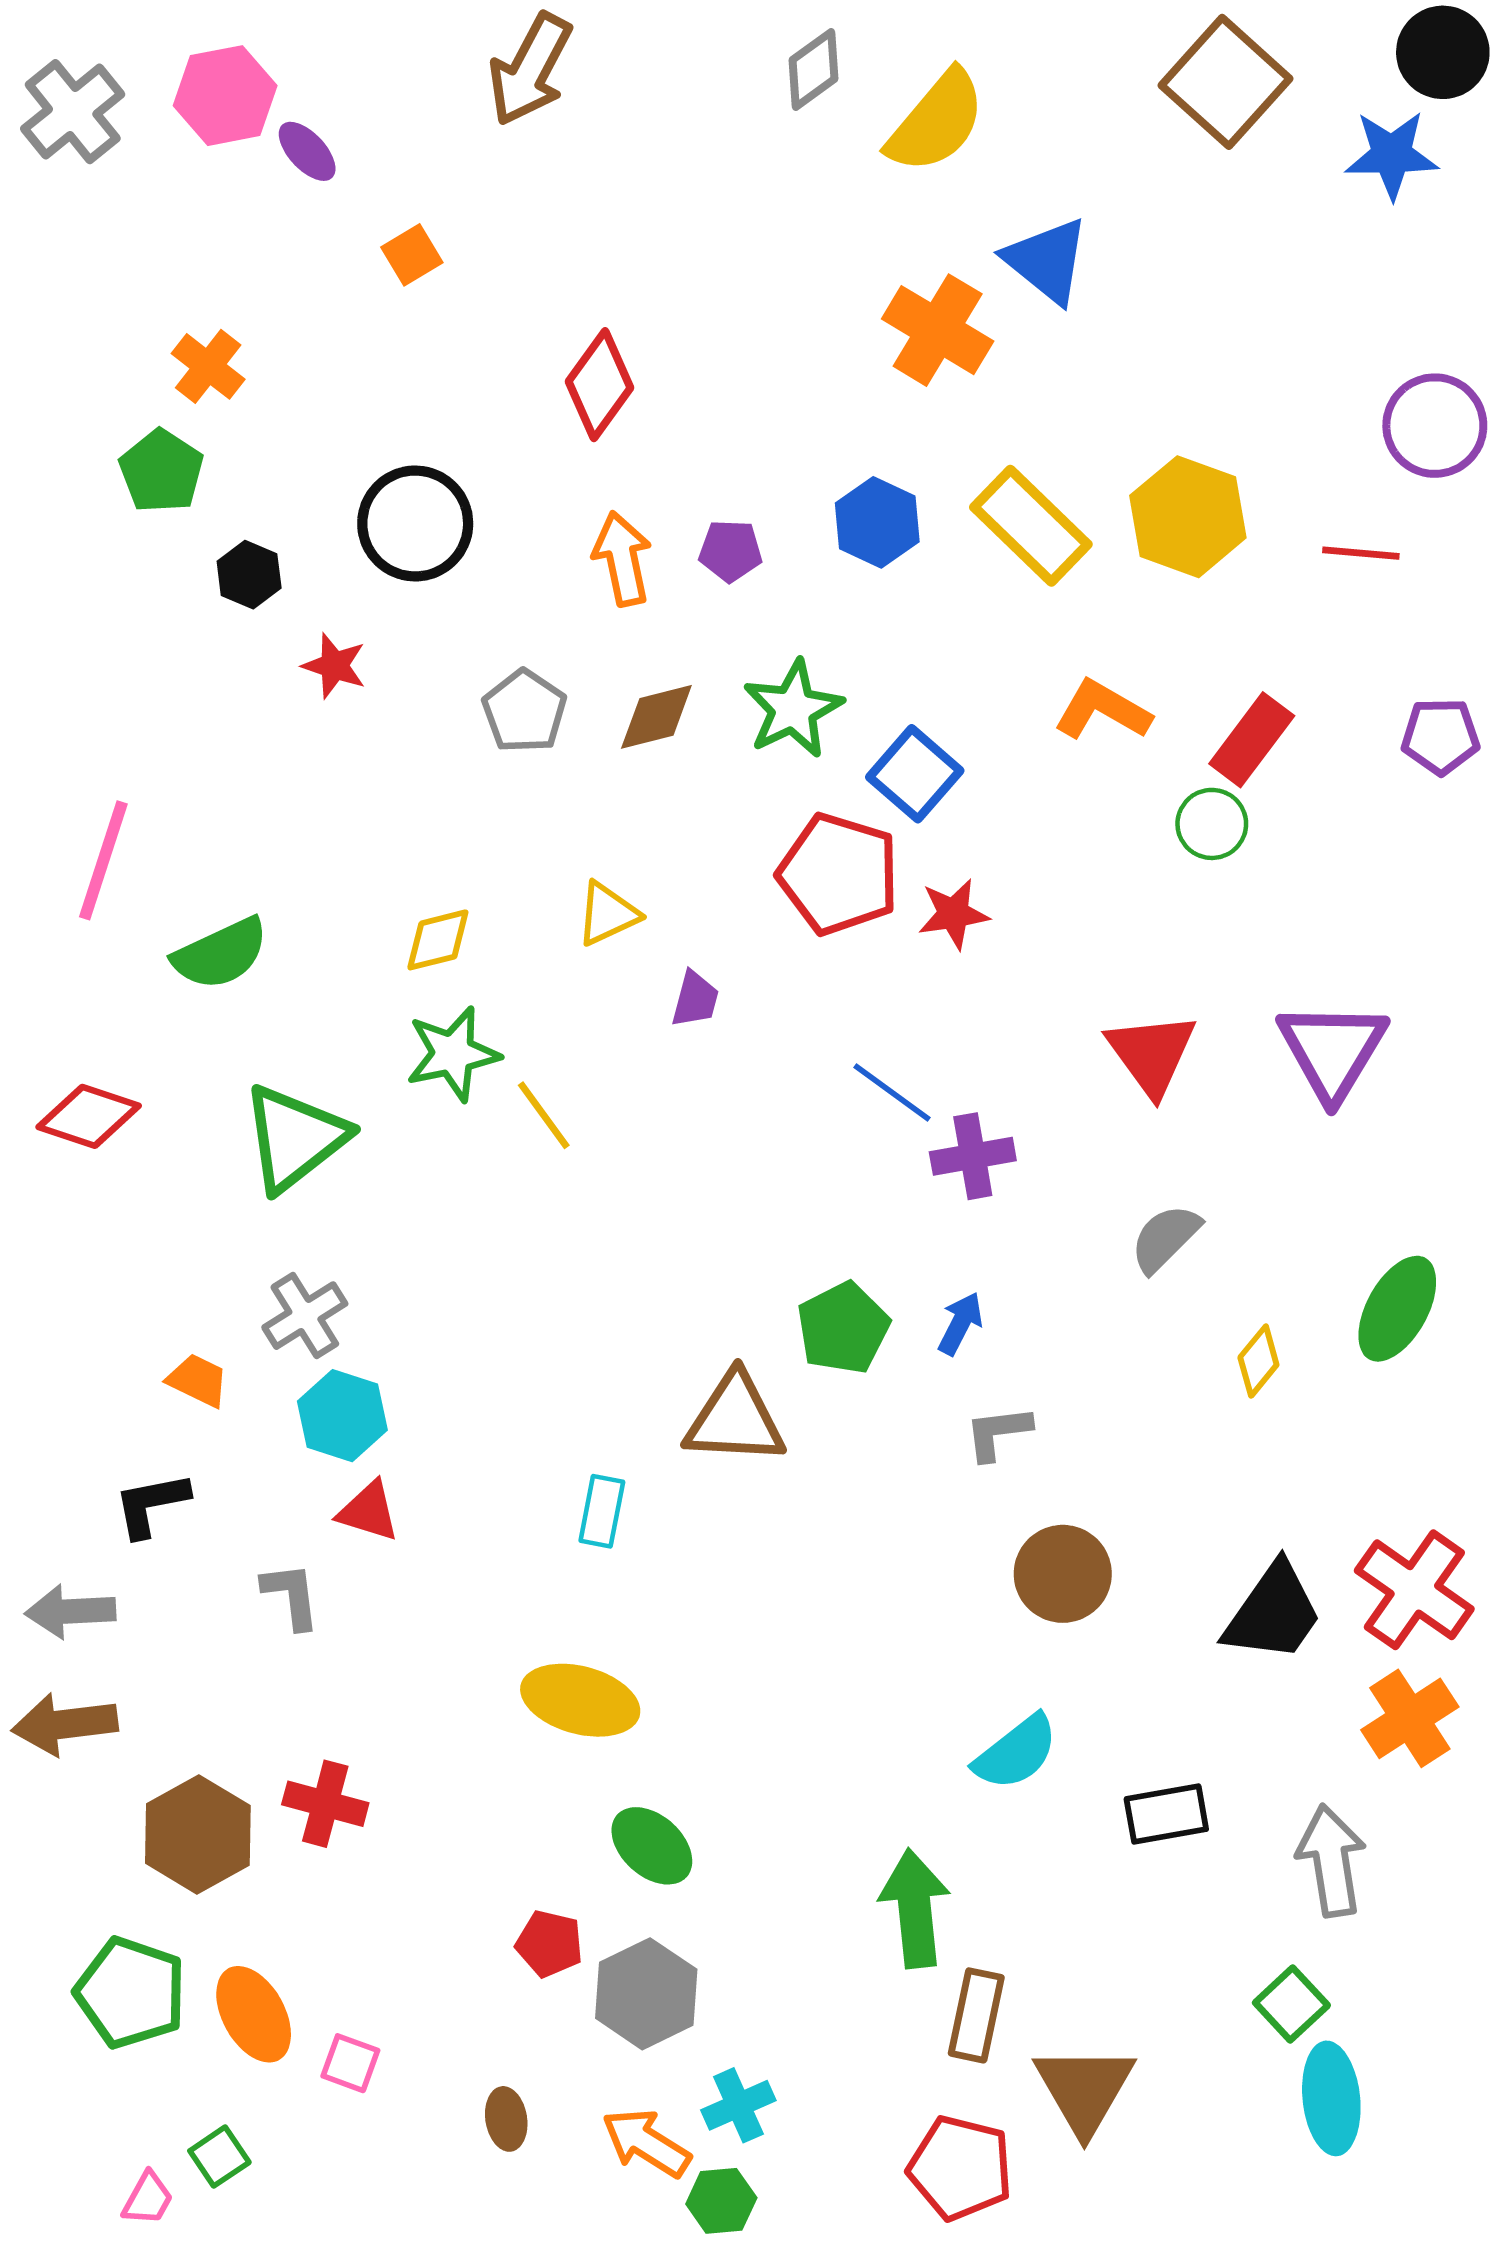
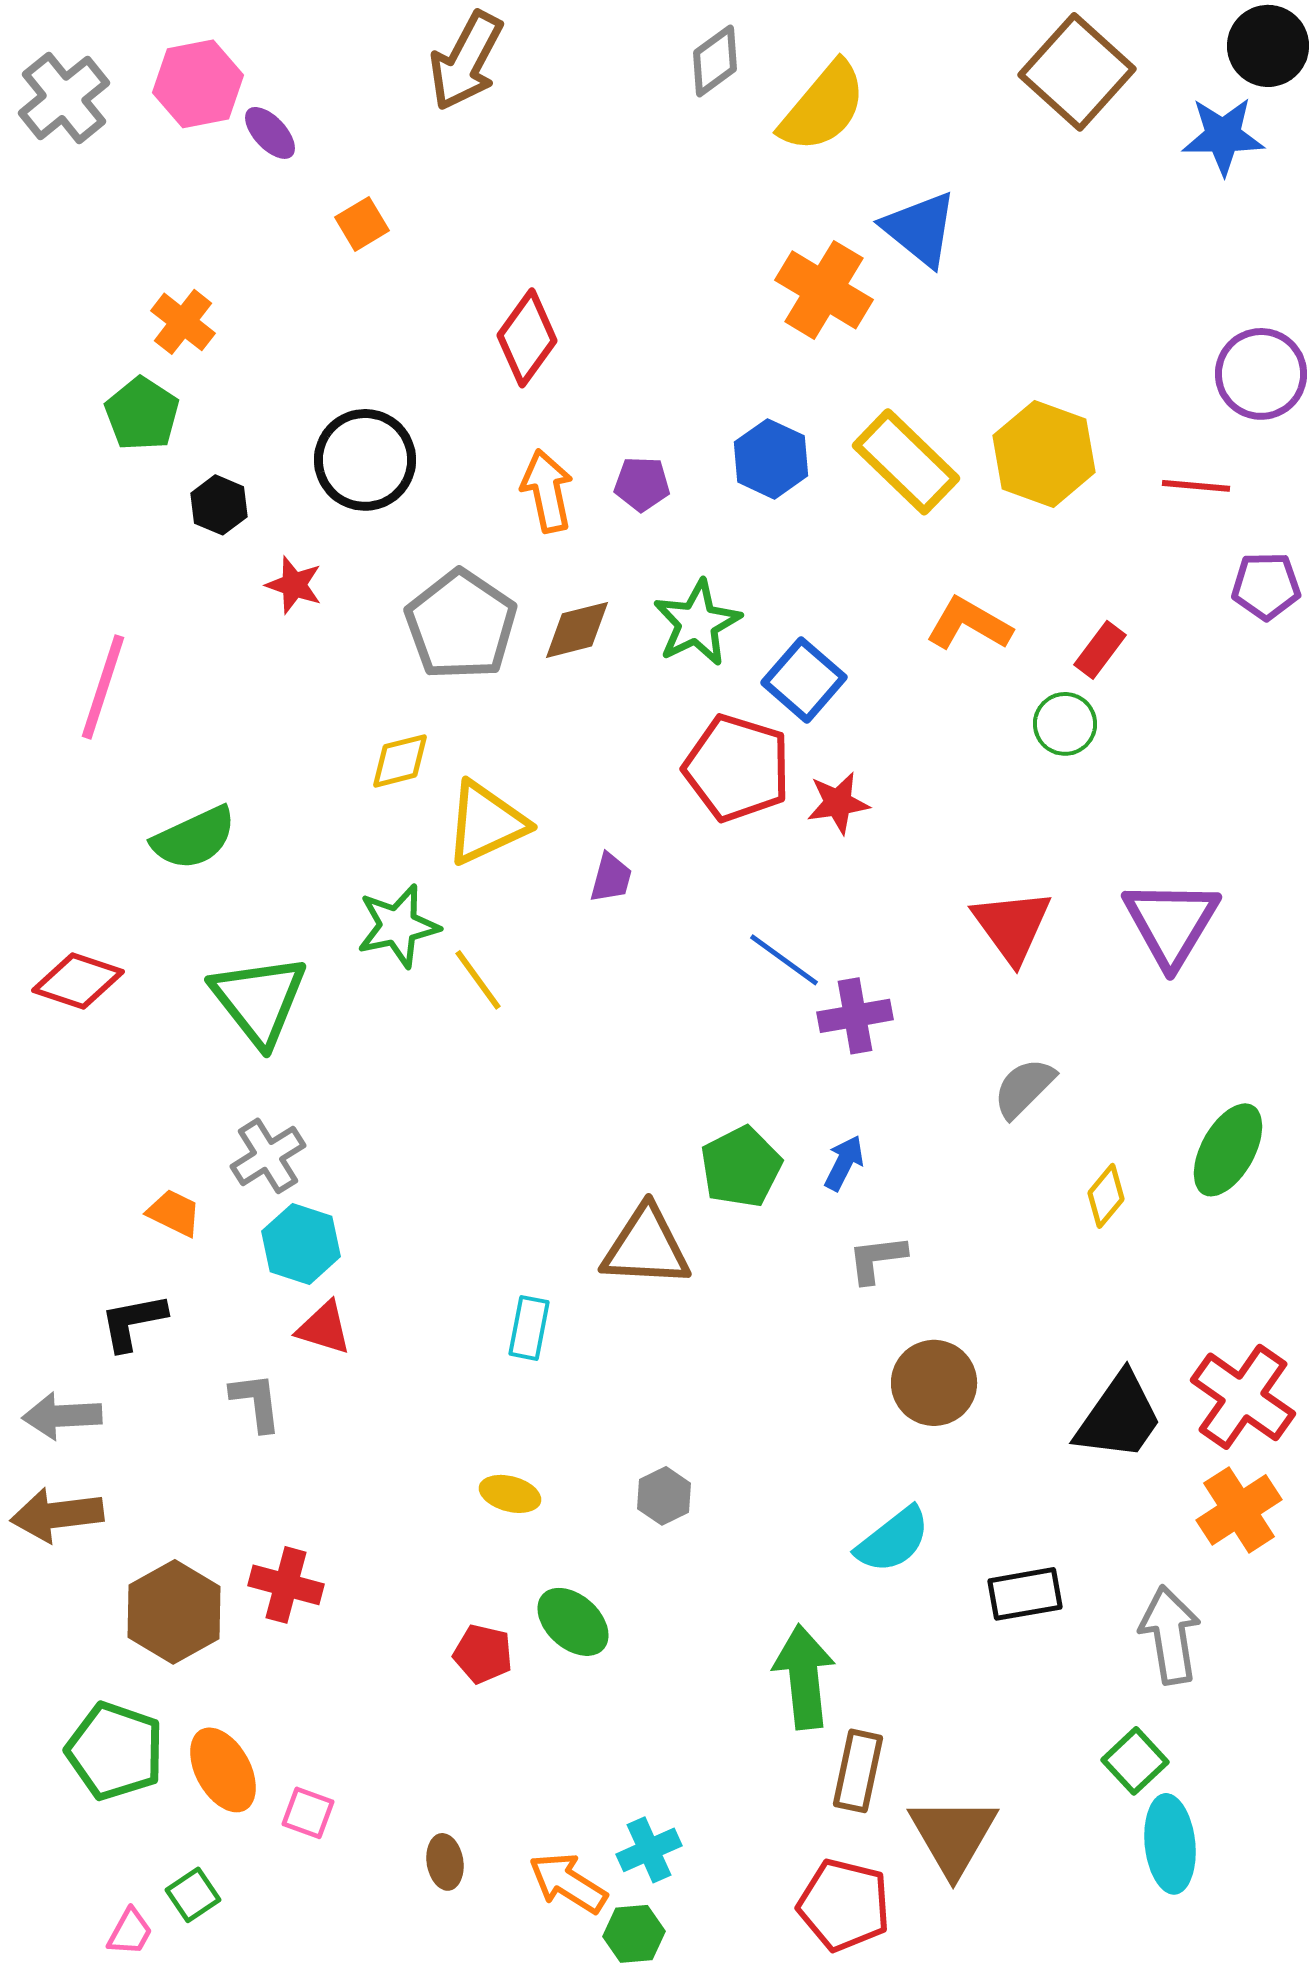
gray pentagon: (524, 711) -> (461, 625), size x1.5
purple pentagon: (1441, 736) -> (1266, 586), moved
red rectangle: (1252, 740) -> (1100, 650), size x0.7
pink line: (103, 860) -> (103, 687), moved
yellow triangle: (608, 914) -> (486, 823), moved, size x1.5
yellow diamond: (438, 940) -> (400, 761), moved
green triangle: (295, 1138) -> (259, 1000), turned -30
yellow ellipse: (580, 1700) -> (510, 1494), size x0.6
red pentagon: (549, 1944) -> (483, 1654), moved
gray hexagon: (646, 1994) -> (664, 1496), moved, size x0.6

